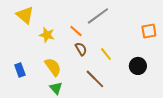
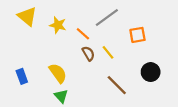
orange square: (149, 31) -> (137, 35), moved
yellow star: (47, 35) -> (58, 25), moved
yellow line: (106, 54) -> (108, 52), moved
brown line: (95, 79) -> (117, 85), moved

